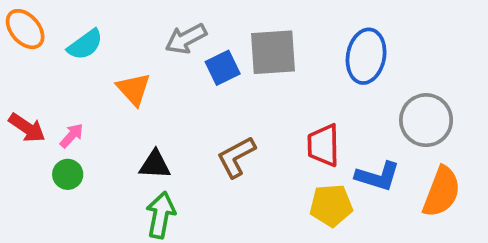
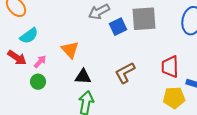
cyan semicircle: (85, 45) -> (29, 36), moved
orange triangle: (134, 89) -> (70, 50), moved

